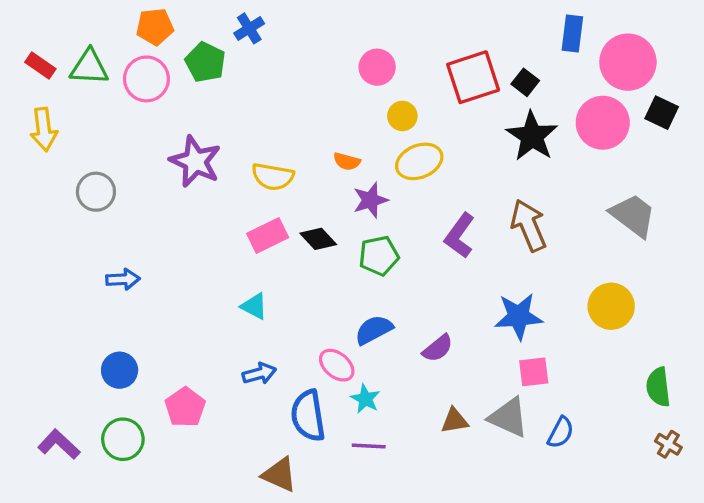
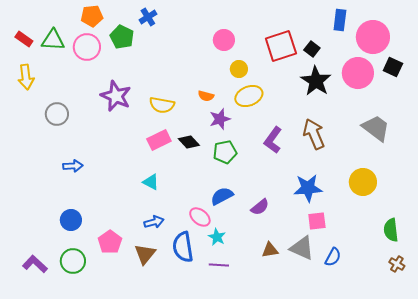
brown triangle: (279, 475) -> (145, 254), moved, turned 45

